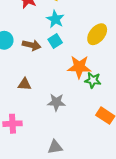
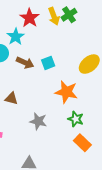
cyan star: (55, 19) -> (16, 37), moved
green star: (93, 80) -> (76, 119), moved

